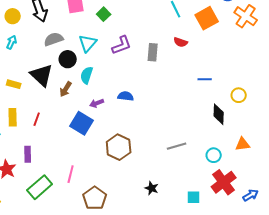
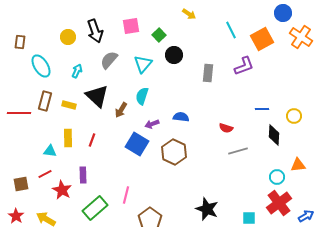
gray semicircle: (54, 39) -> (109, 60), turned -30
cyan arrow: (12, 42) -> (77, 71), moved
red semicircle: (181, 42) -> (226, 128), moved
purple L-shape: (122, 45) -> (244, 66), moved
black circle: (68, 59) -> (174, 55), moved
blue line: (205, 79) -> (262, 109), moved
gray line: (177, 146) -> (238, 151), moved
brown hexagon: (119, 147) -> (174, 152), moved
cyan circle: (214, 155) -> (277, 177), moved
black star: (152, 188) -> (207, 209), size x1.6

